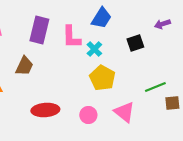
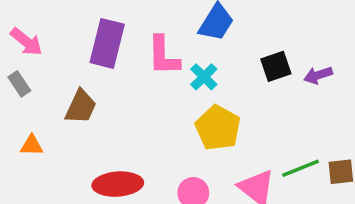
purple arrow: (162, 24) -> (318, 75), moved
green line: (155, 87) -> (300, 168), moved

